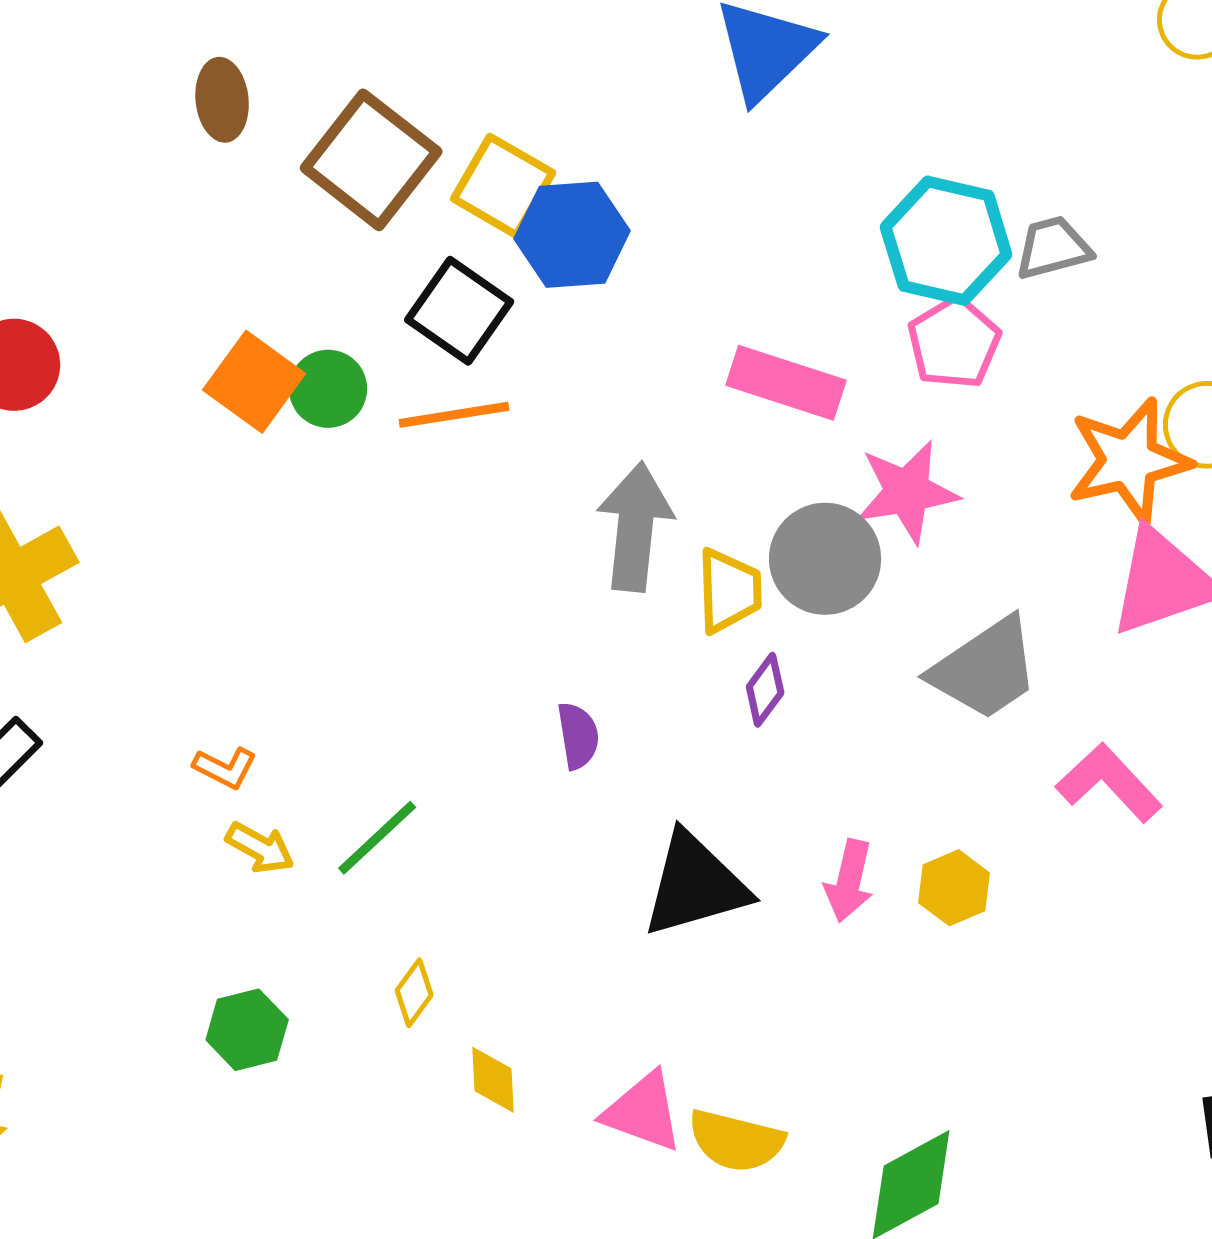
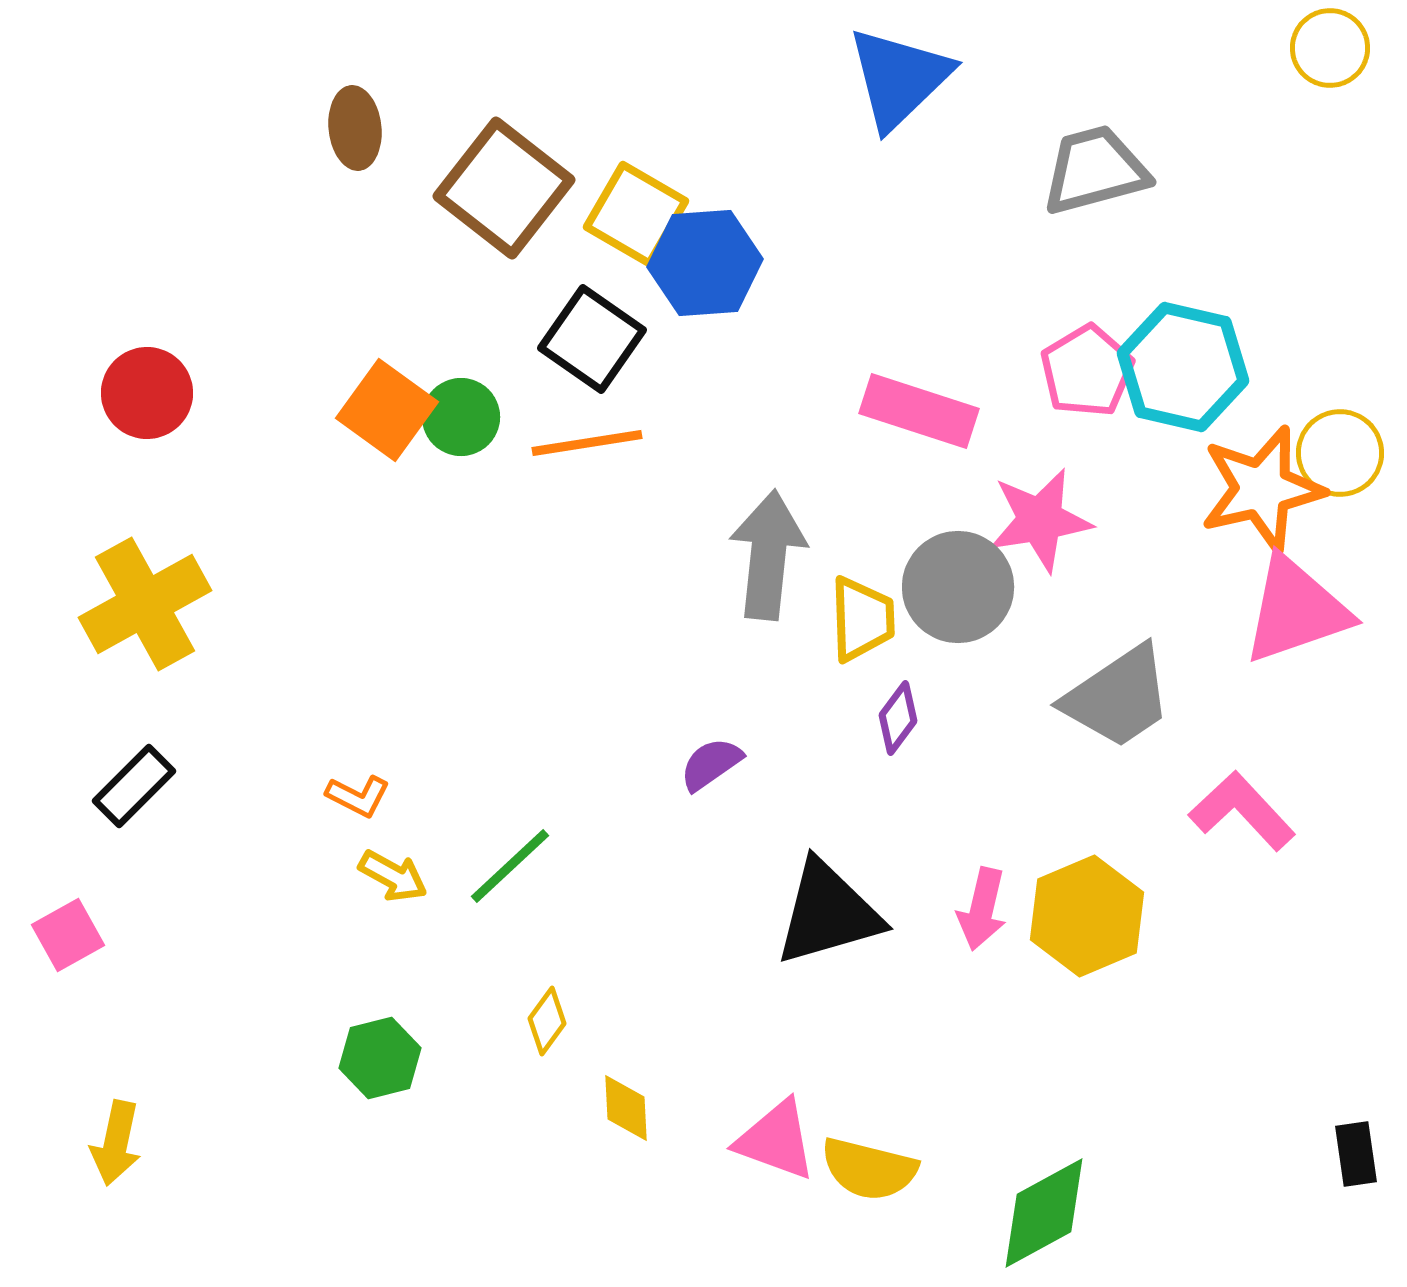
cyan hexagon: (946, 241) -> (1183, 367), moved
gray trapezoid: (1053, 248) -> (1095, 170), moved, size x1.4
purple semicircle: (578, 736) -> (711, 764), turned -116
yellow hexagon: (954, 888) -> (1087, 916), size x1.6

